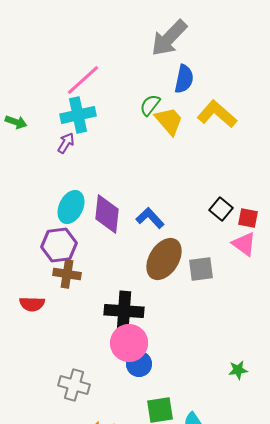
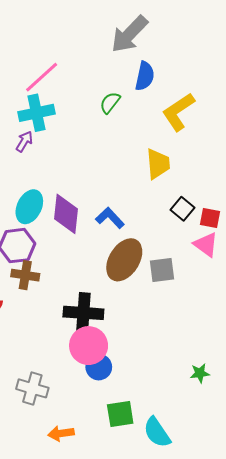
yellow L-shape: (217, 114) -> (178, 112), turned -75
yellow trapezoid: (169, 121) -> (158, 164), moved, turned 36

